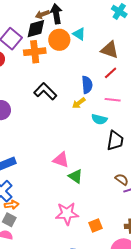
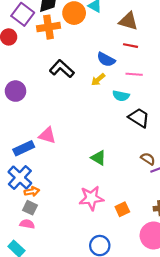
red line: (111, 73) -> (131, 46), turned 56
blue semicircle: (87, 85) -> (106, 60), turned 126
black trapezoid: (115, 141) -> (139, 118), turned -65
pink triangle: (61, 160) -> (47, 135), moved

